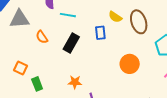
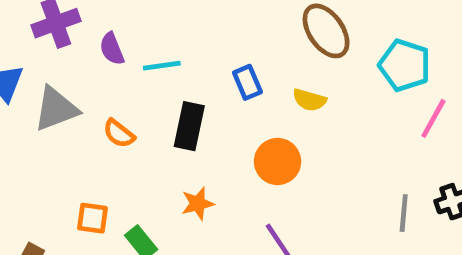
yellow semicircle: (115, 17) -> (309, 100), moved
orange circle: (130, 64) -> (278, 162), moved
orange star: (75, 82) -> (198, 204), moved

